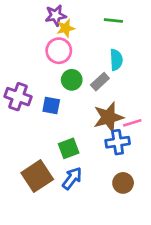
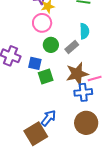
green square: (69, 148) -> (46, 77), moved
brown square: (37, 176) -> (36, 134), moved
brown circle: (123, 183) -> (86, 123), size x1.5

